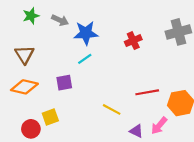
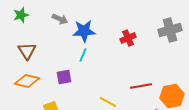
green star: (31, 16) -> (21, 15), moved
cyan line: (85, 59) -> (83, 55), turned -32

